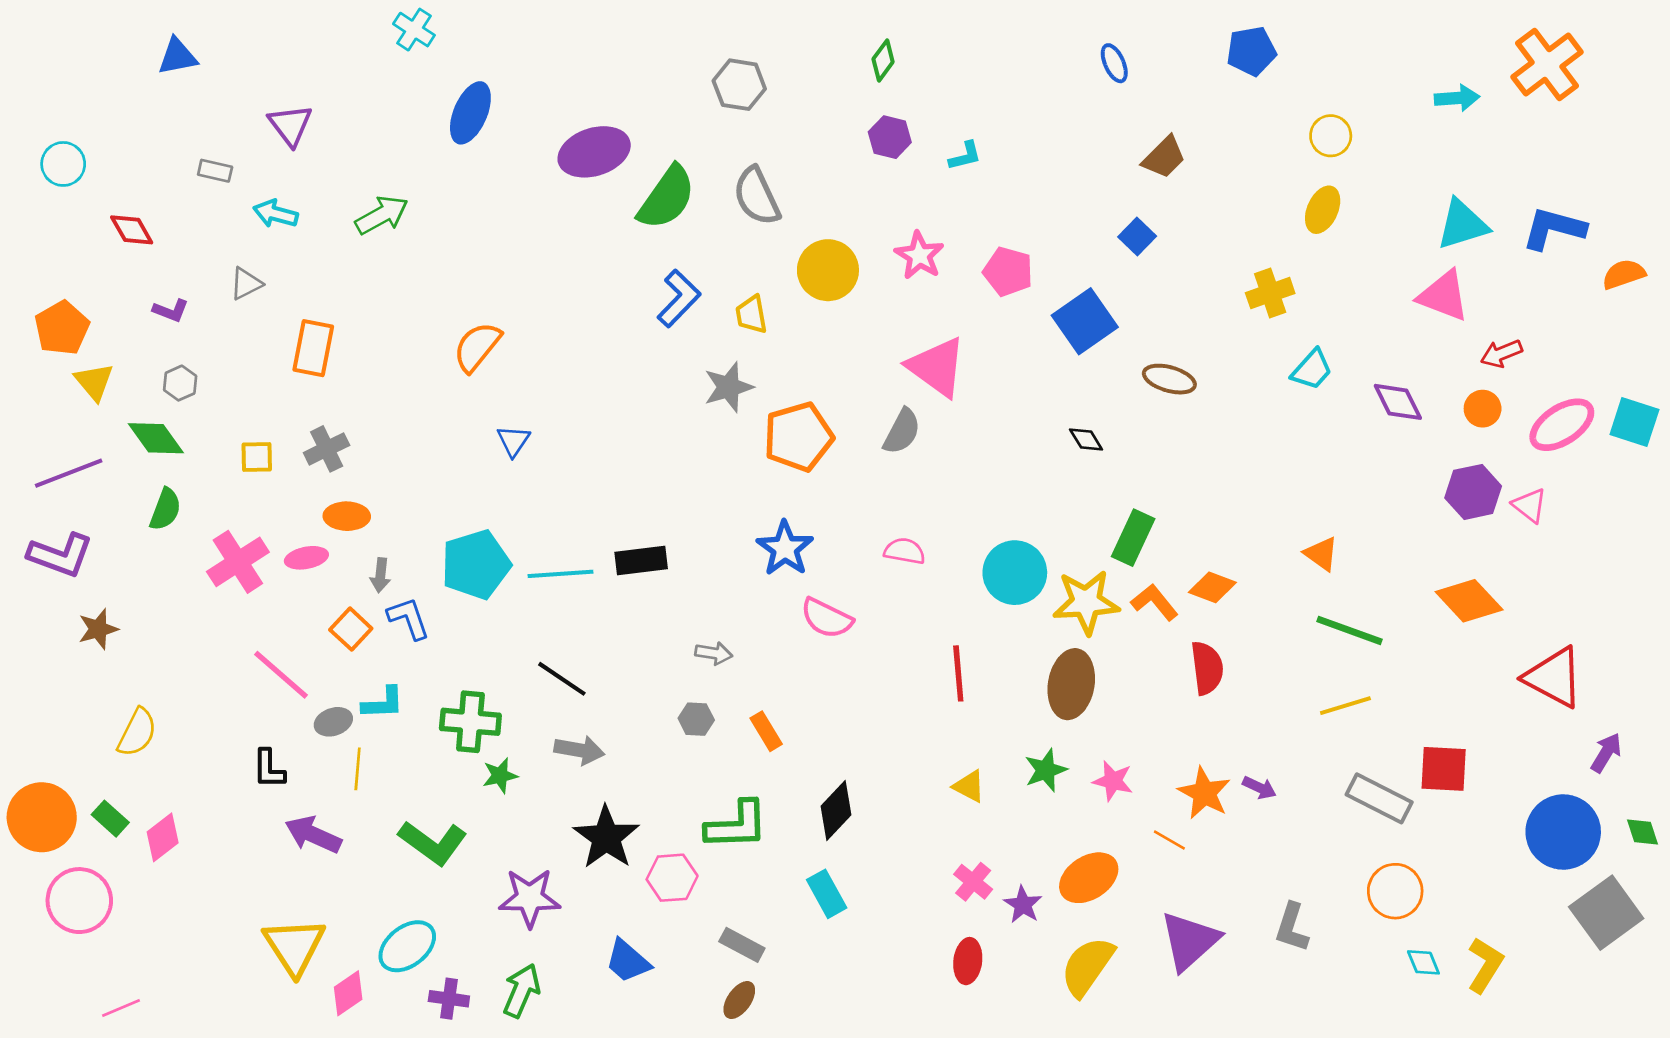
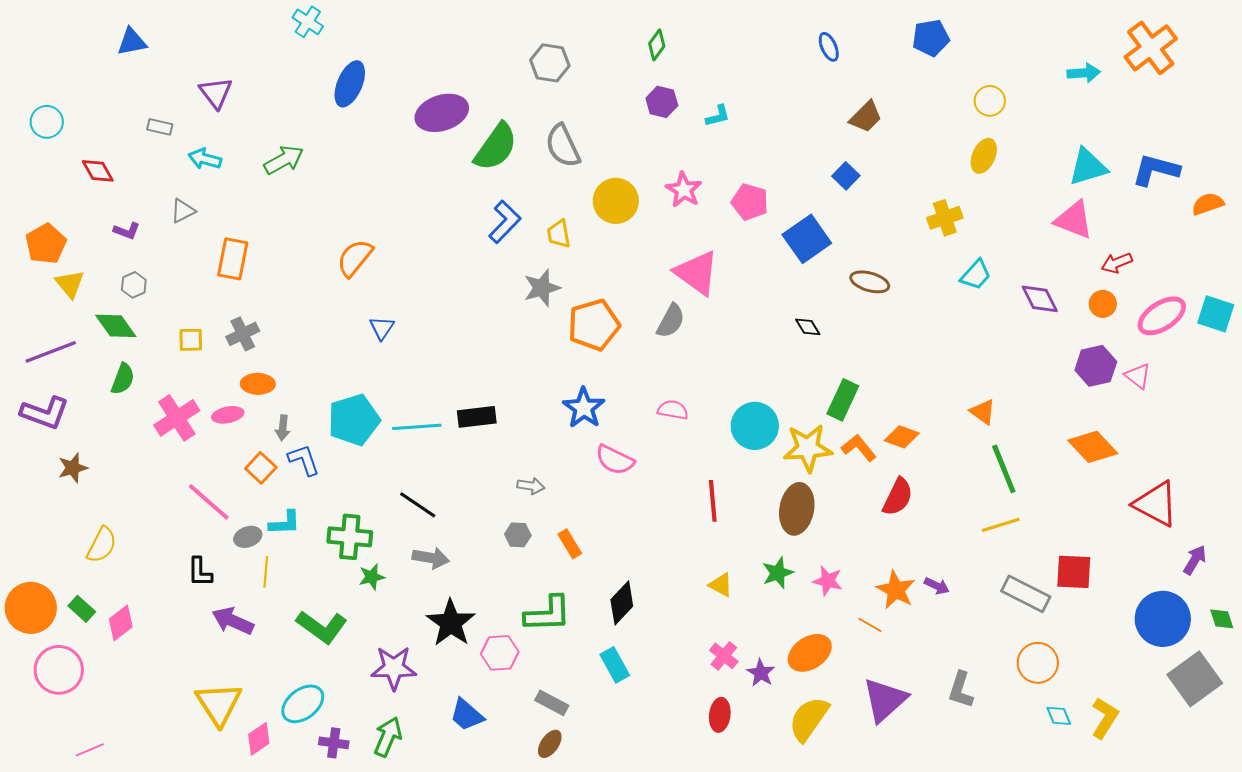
green line: (1349, 630) -> (1004, 469), turned 48
red semicircle: (1207, 668) -> (898, 497), turned 33

